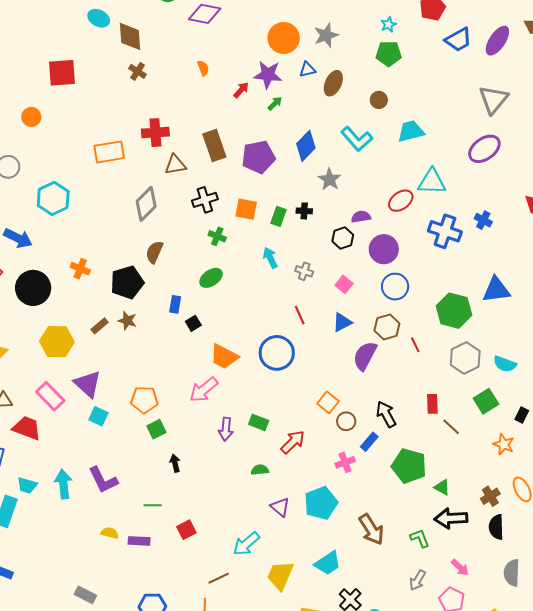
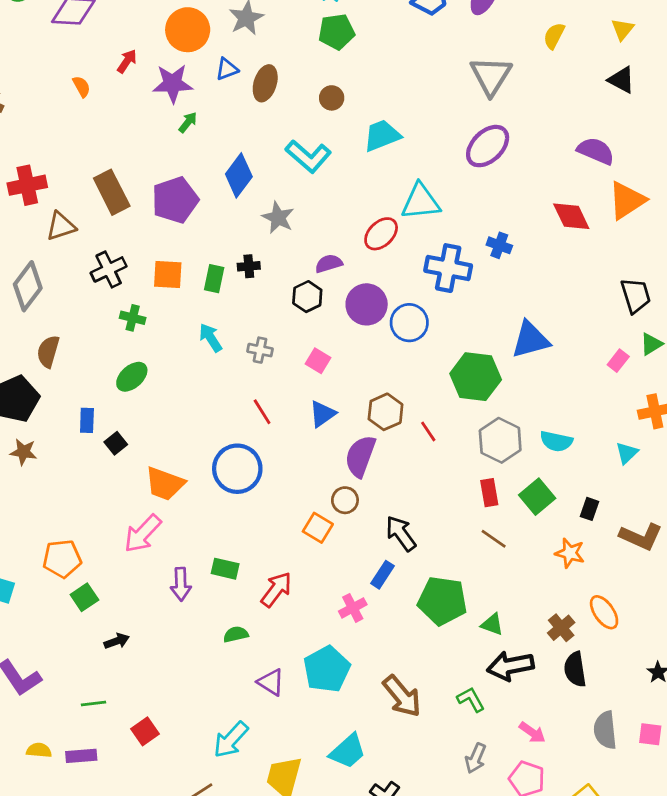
red arrow: (241, 90) -> (127, 61), moved
blue circle: (395, 287) -> (409, 323), moved
red rectangle: (432, 404) -> (489, 493), moved
brown circle: (346, 421) -> (345, 500), moved
black arrow: (175, 463) -> (117, 641), turned 90

